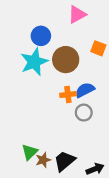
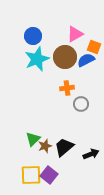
pink triangle: (77, 14) -> (75, 34), moved
blue circle: (41, 36) -> (33, 36), moved
blue semicircle: (85, 90) -> (86, 60), moved

